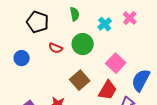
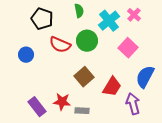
cyan cross: (105, 24) -> (109, 21), size x1.5
red semicircle: (56, 48) -> (60, 45), size x1.5
pink square: (116, 63) -> (128, 48), moved

